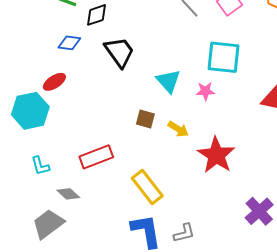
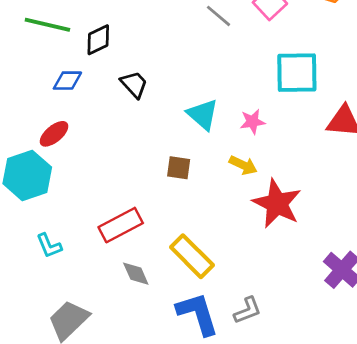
black trapezoid: (119, 52) -> (134, 84), size x0.7
cyan square: (223, 57) -> (297, 73), moved
yellow arrow: (178, 129) -> (243, 165), moved
gray diamond: (68, 194) -> (136, 274), moved, turned 30

